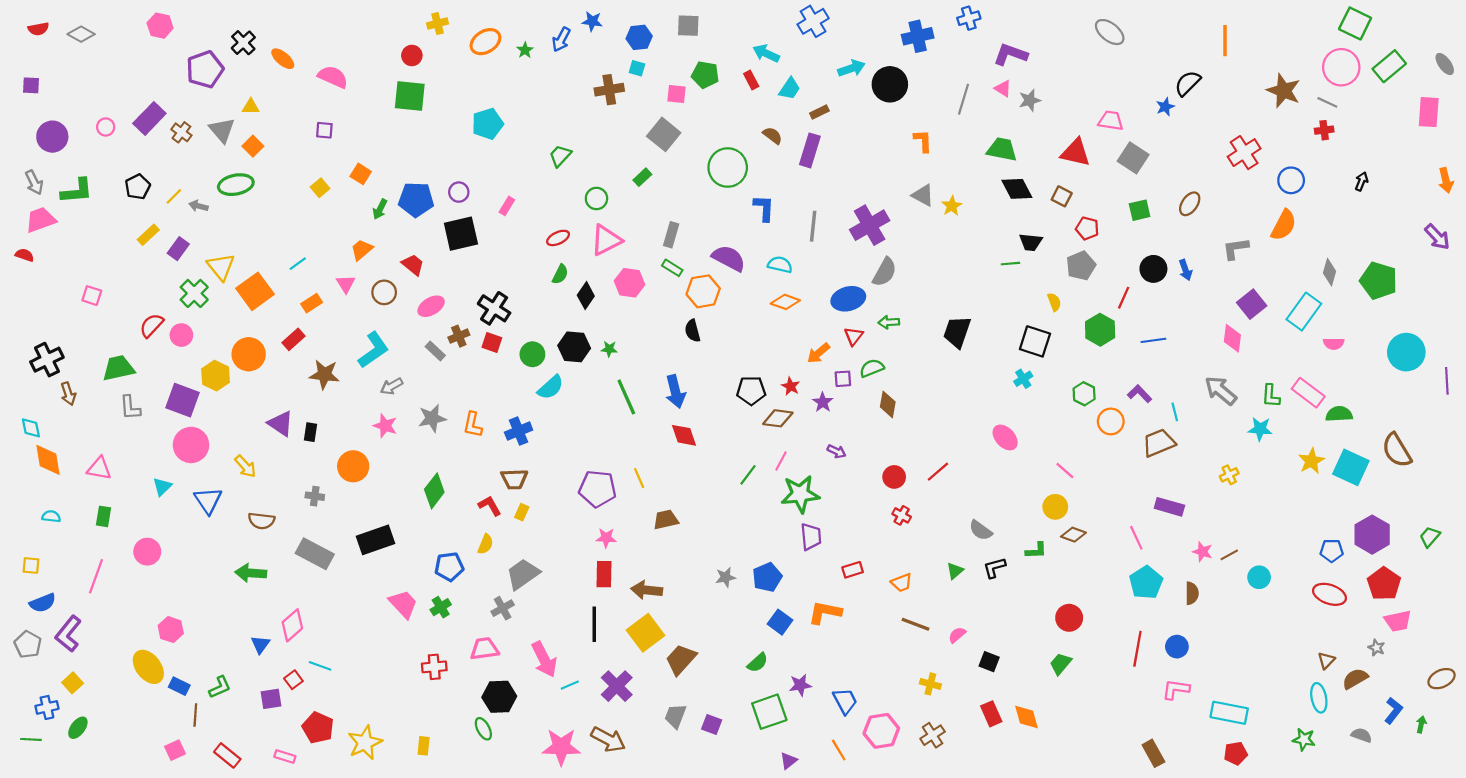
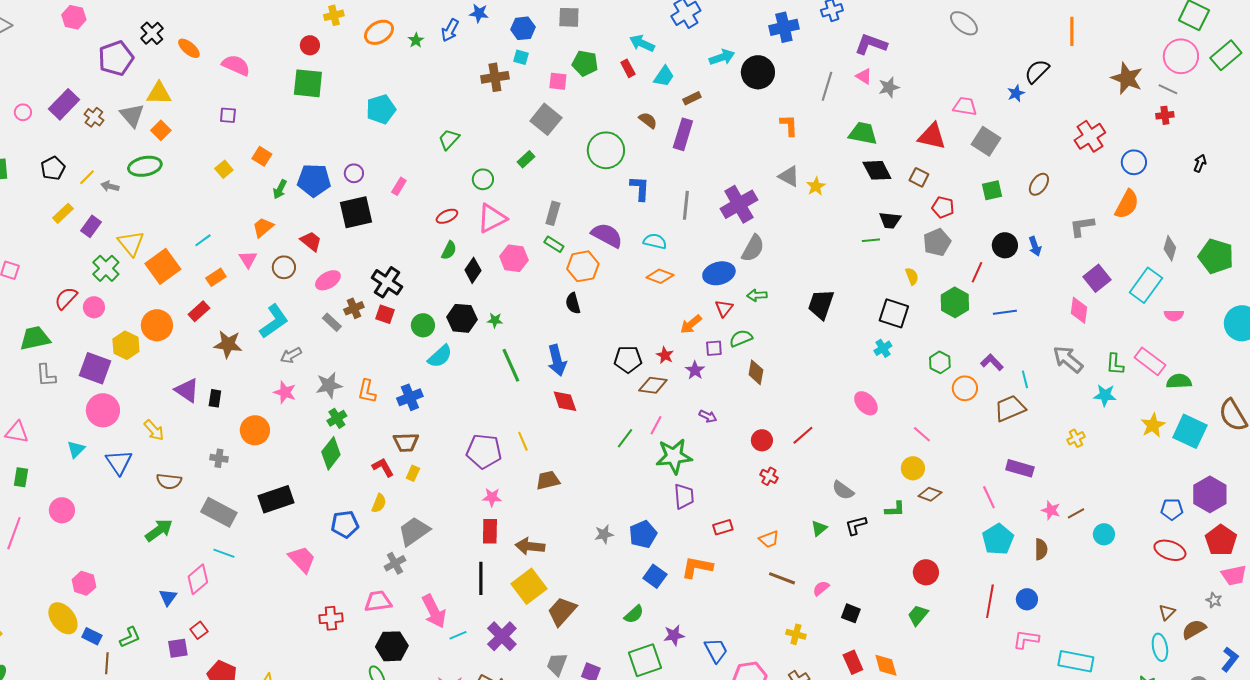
yellow triangle: (251, 107) -> (159, 93), size x1.5
green arrow: (251, 573) -> (159, 530), turned 140
green cross: (441, 607) -> (337, 418), moved
cyan line: (320, 666) -> (224, 553), moved

